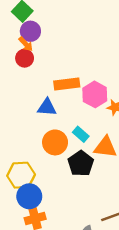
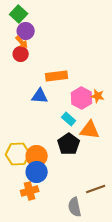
pink hexagon: (95, 94) -> (82, 98), moved
orange circle: (55, 142) -> (37, 156), moved
blue circle: (29, 196) -> (37, 172), moved

